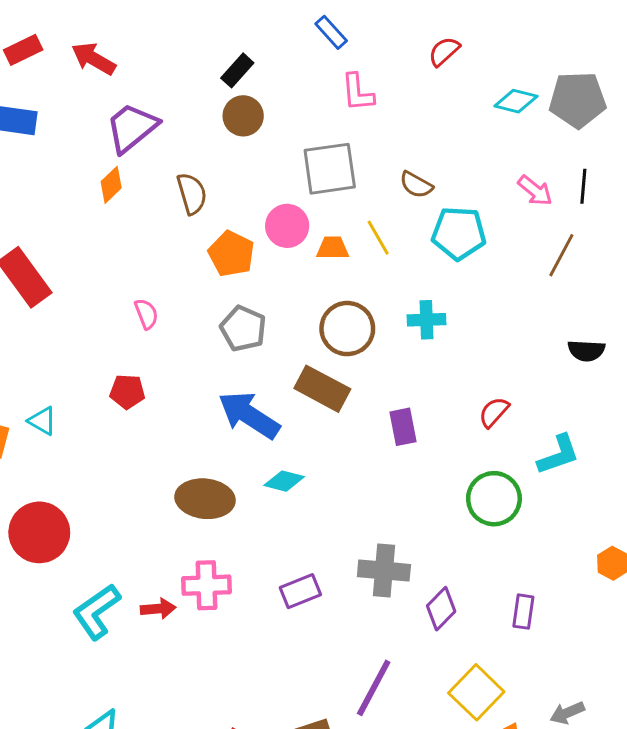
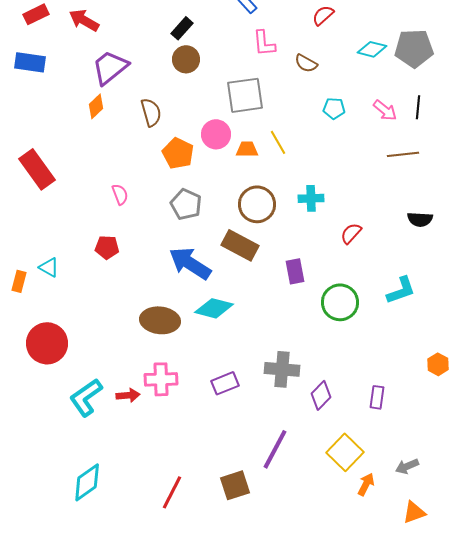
brown semicircle: (416, 185) -> (306, 63), moved
cyan pentagon: (459, 233) -> (334, 108), moved, size x0.6
brown line: (561, 255) -> (403, 154), turned 56
red semicircle: (494, 412) -> (351, 233), moved
cyan diamond: (284, 481) -> (214, 308), size x1.4
green circle: (494, 499) -> (340, 302), moved

